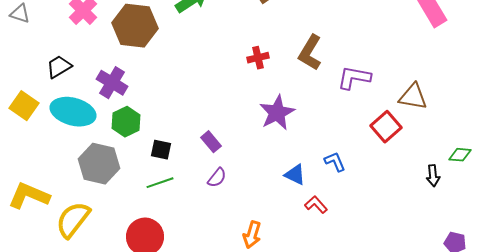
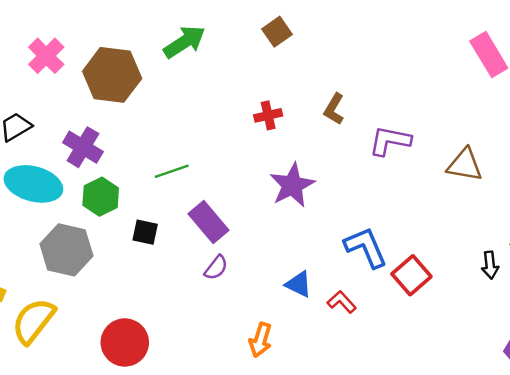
brown L-shape: (310, 53) -> (334, 109), size x0.7
red square: (386, 127) -> (411, 275), moved
purple rectangle: (211, 142) -> (209, 222), size x1.5
blue L-shape: (335, 162) -> (366, 247), size x1.6
blue triangle: (295, 175) -> (299, 284), moved
green line: (160, 183) -> (172, 171), moved

